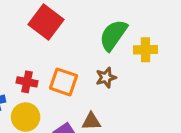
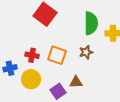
green semicircle: (113, 35) -> (91, 23), turned 145

